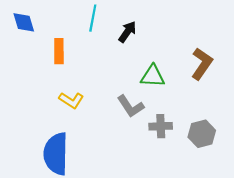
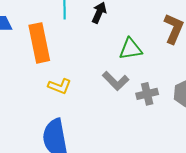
orange rectangle: (59, 51) -> (39, 43), size x1.6

